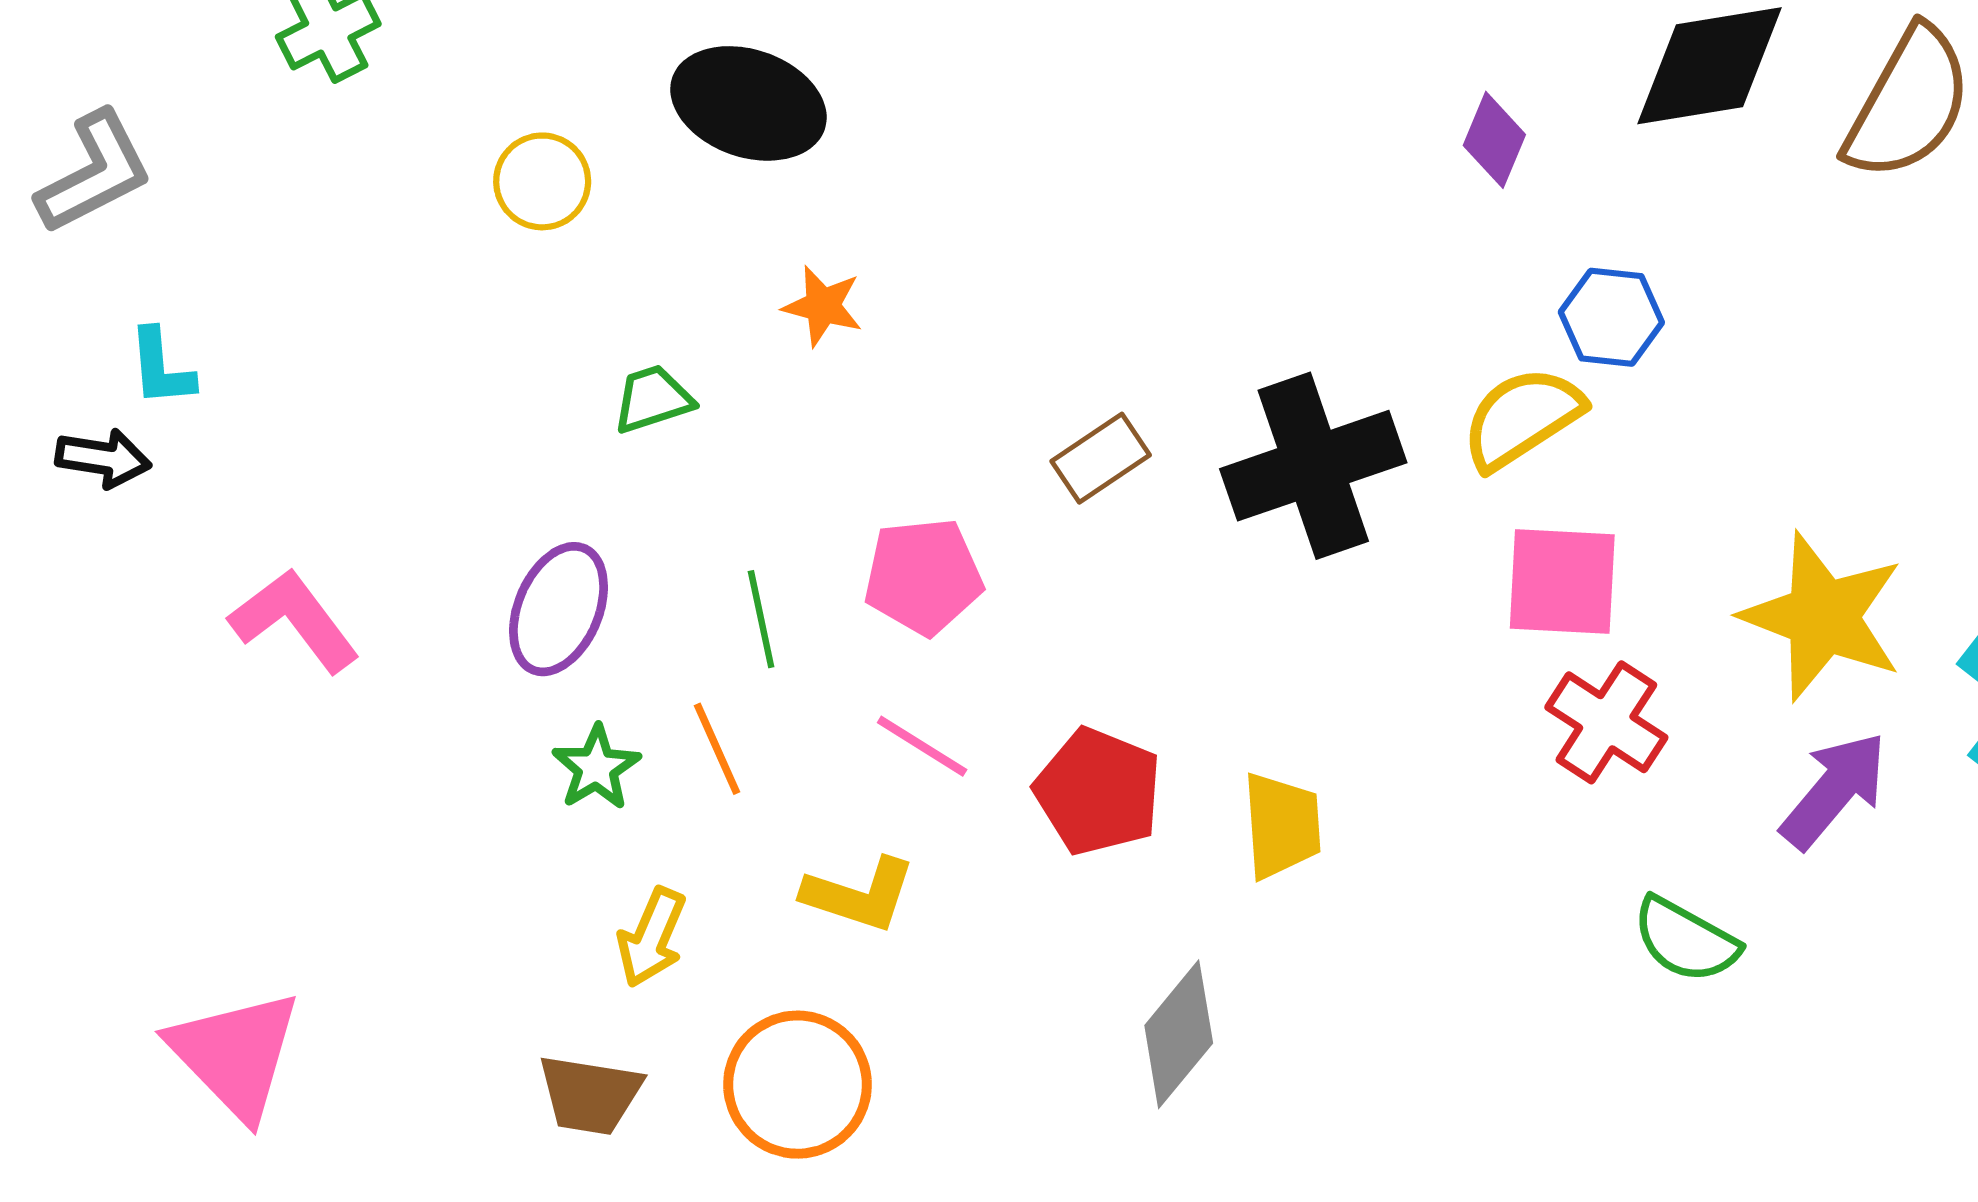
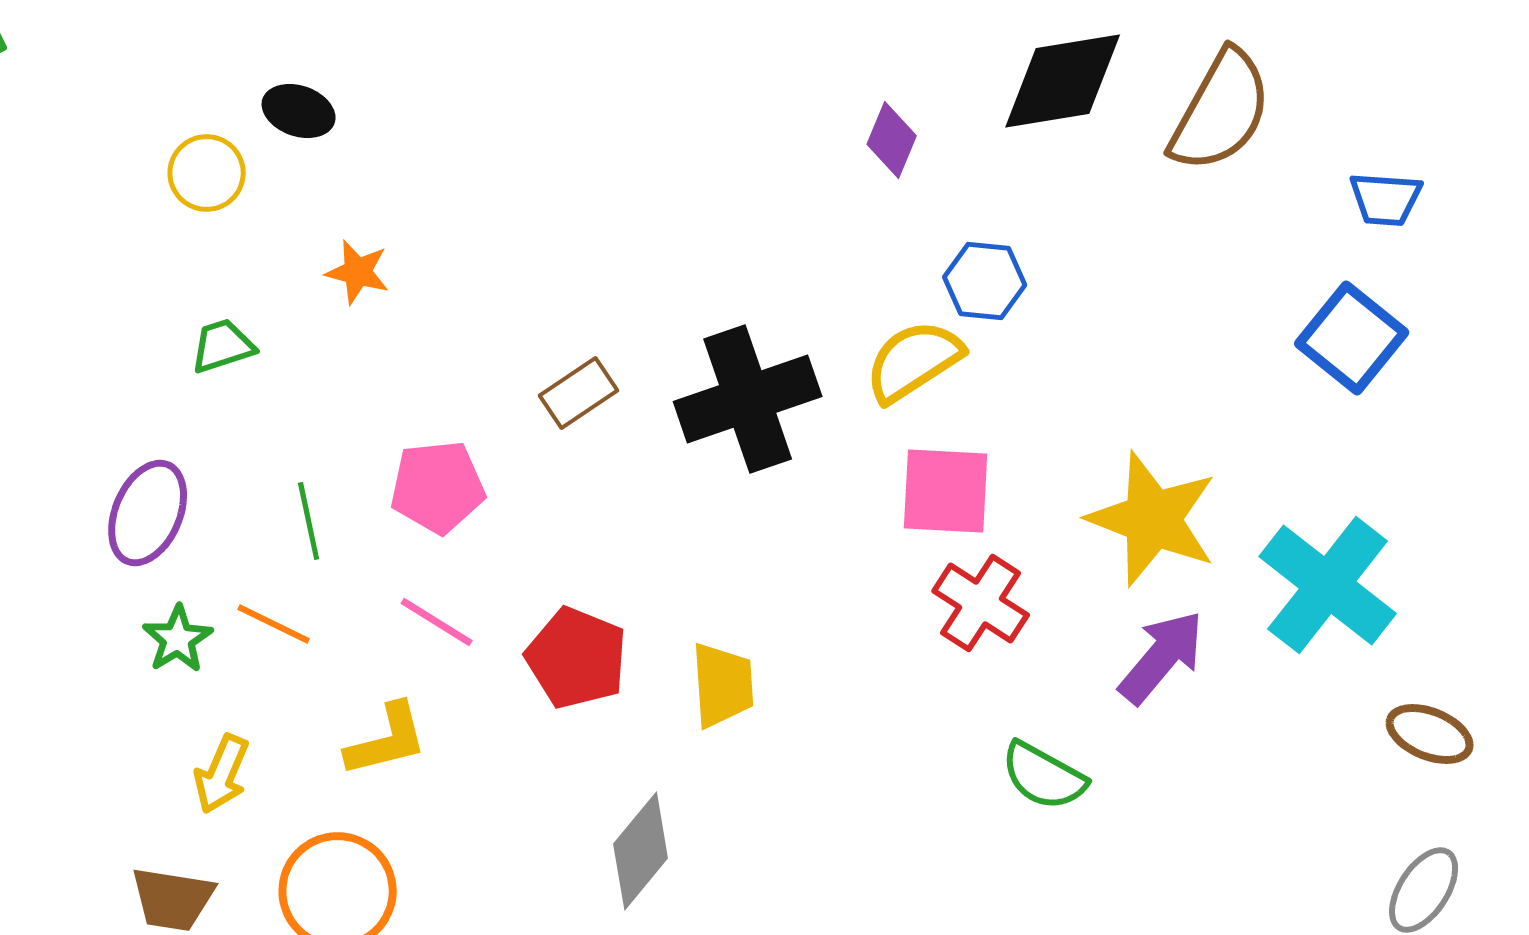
black ellipse: (748, 103) -> (299, 111), size x0.6
yellow circle: (542, 181) -> (207, 173), moved
orange line: (717, 749) -> (274, 624), turned -40
yellow L-shape: (859, 895) -> (387, 740), turned -32

